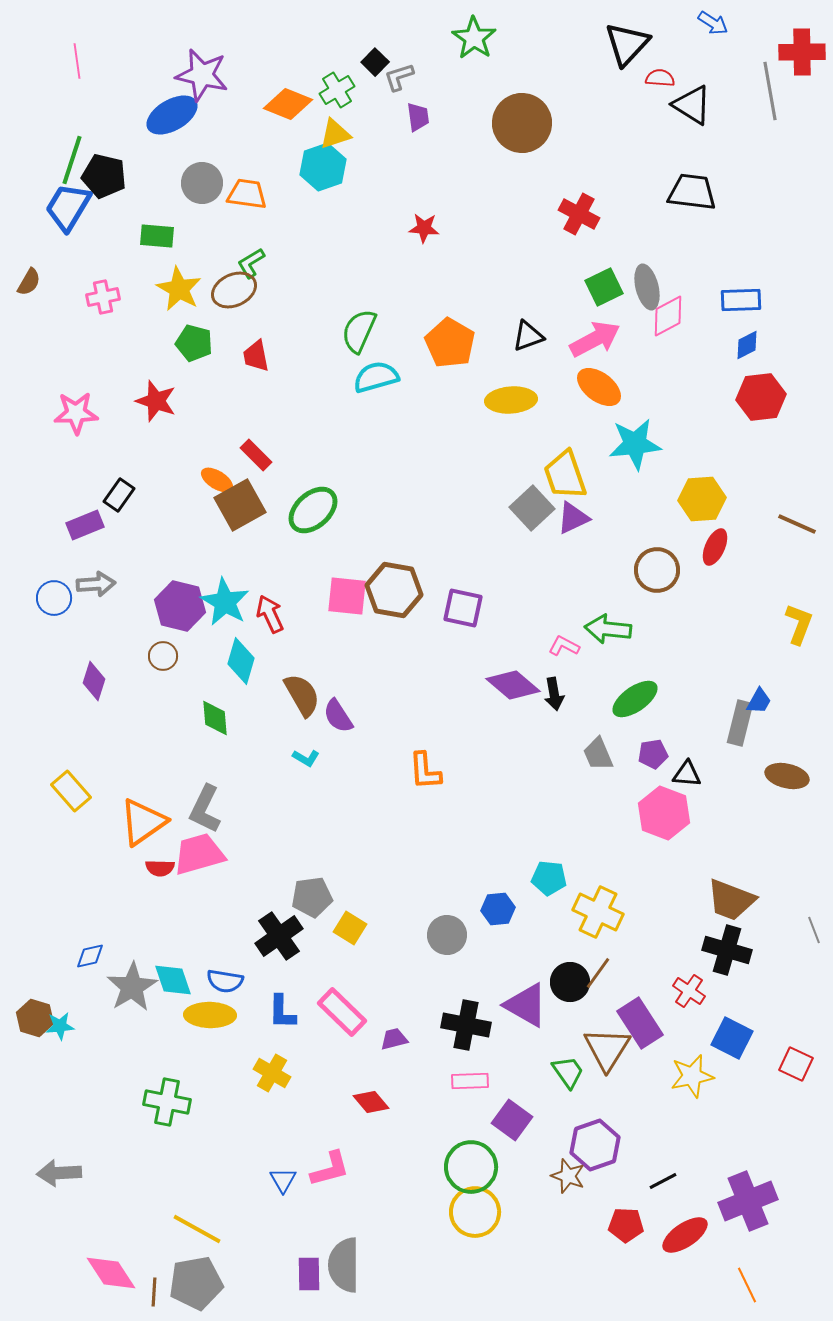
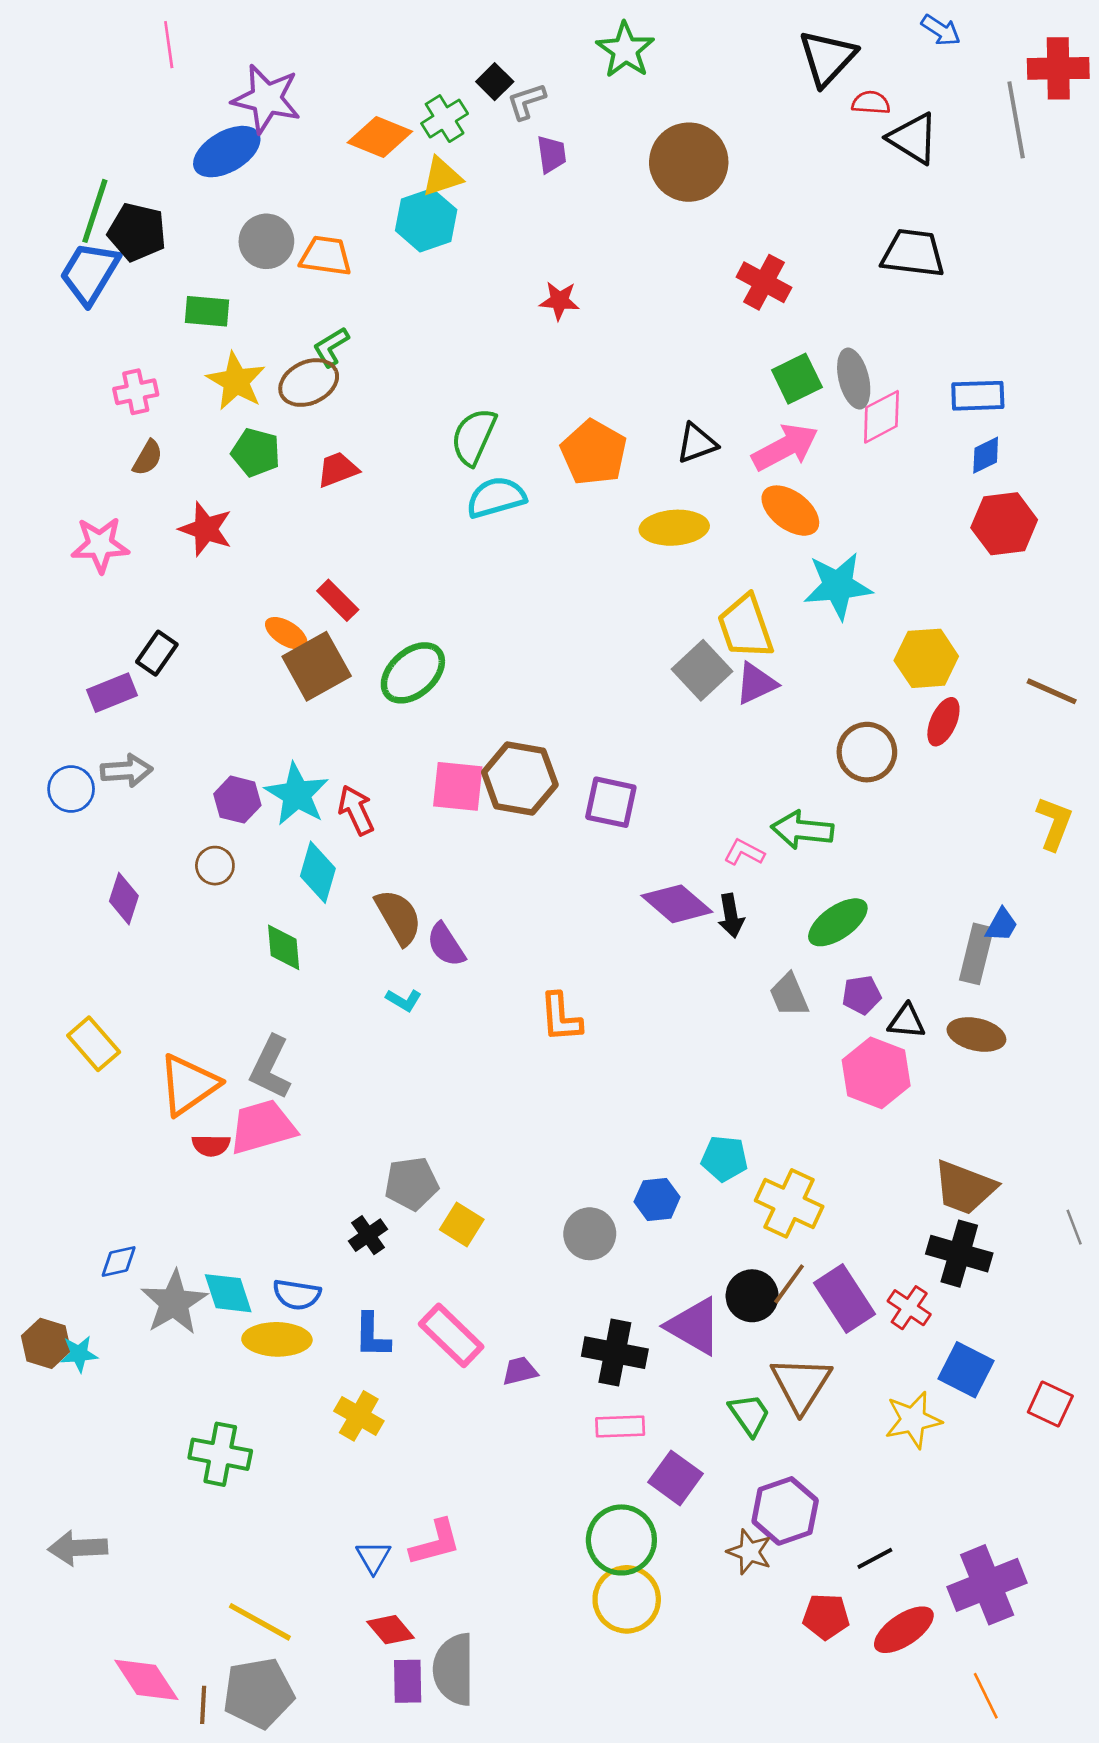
pink line: (77, 61) -> (169, 45), moved
brown semicircle: (29, 282) -> (148, 458), moved
red trapezoid: (256, 356) -> (338, 470), turned 80
purple hexagon: (180, 606) -> (237, 800), size x0.7
brown ellipse: (787, 776) -> (976, 1034), moved
black cross: (279, 936) -> (368, 1235), size x0.6
purple rectangle: (640, 1023) -> (844, 1298), moved
red diamond: (371, 1102) -> (390, 1630), moved

